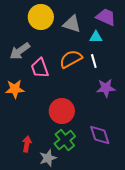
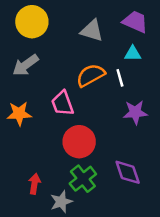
yellow circle: (41, 17) -> (32, 22), moved
cyan triangle: (96, 37) -> (133, 54), moved
pink trapezoid: (40, 68) -> (63, 103), moved

